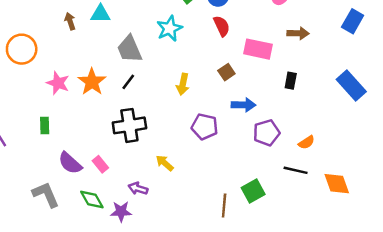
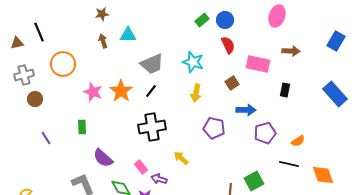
cyan star: (169, 28) -> (193, 62), moved, turned -30
gray trapezoid: (129, 49) -> (152, 64), turned -90
pink rectangle: (100, 164) -> (141, 167), moved

